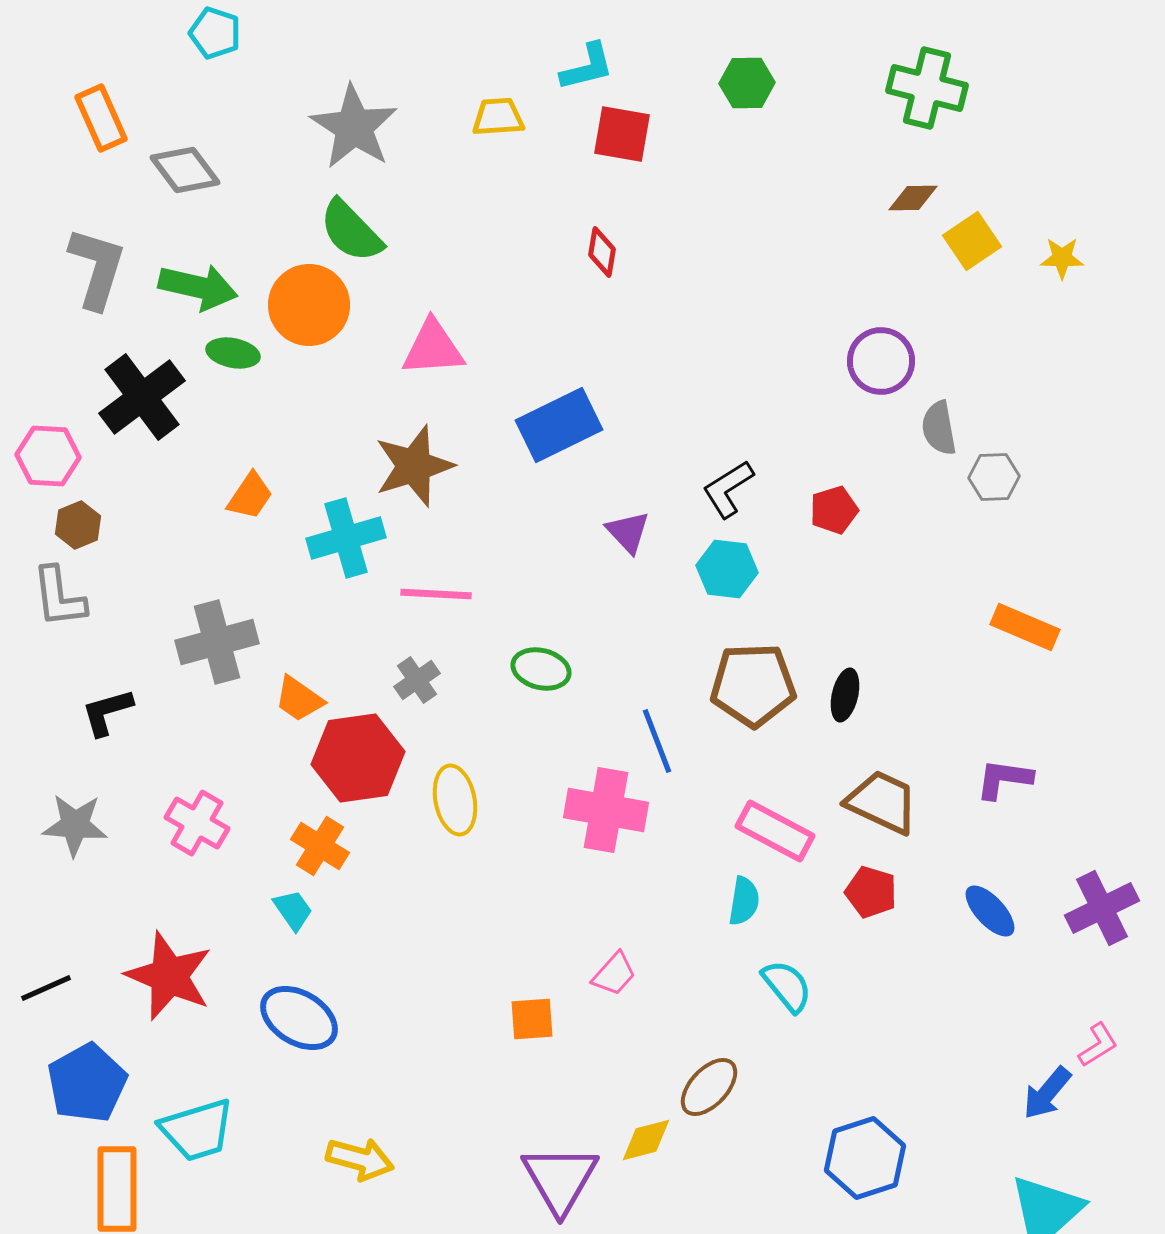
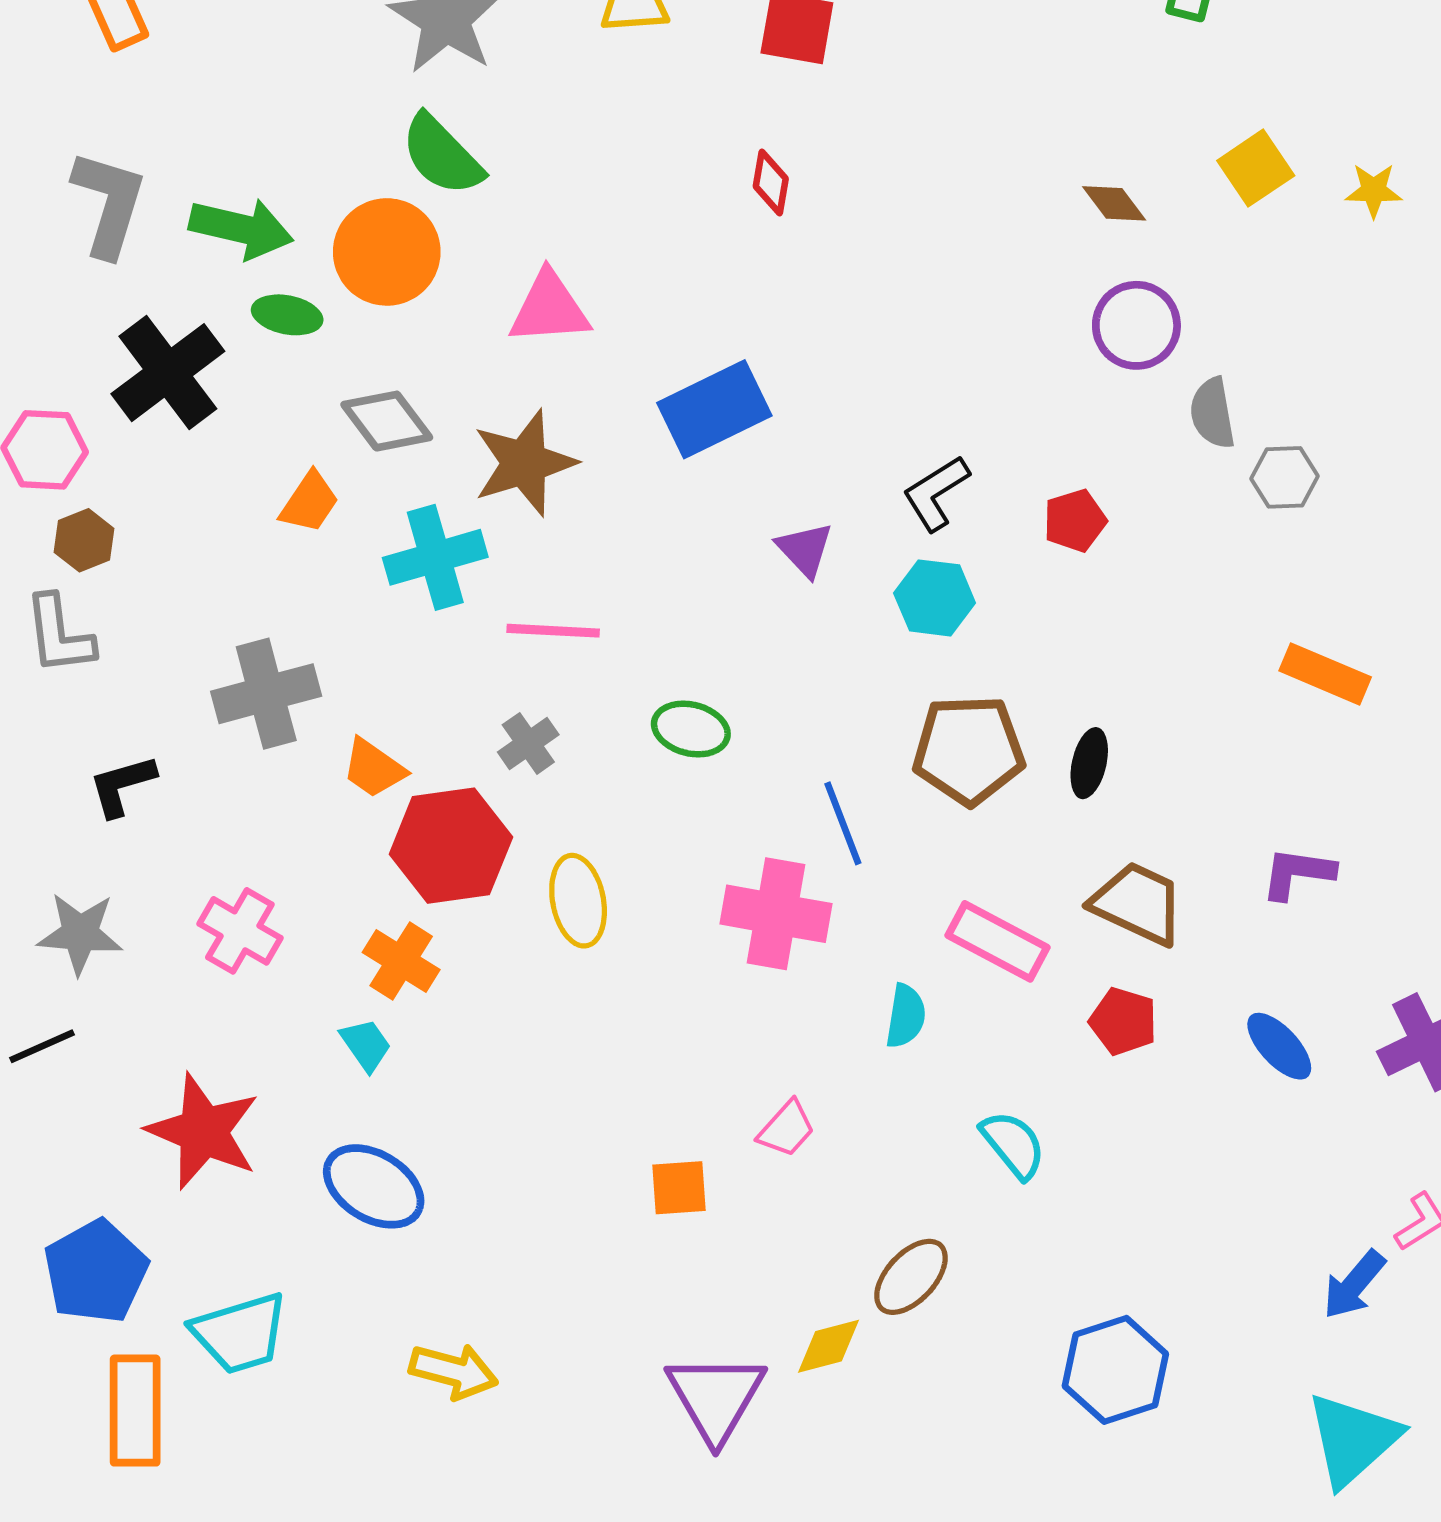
gray diamond: (185, 170) -> (387, 421), moved
brown diamond: (913, 198) -> (1114, 203), moved, turned 54
cyan semicircle: (744, 901) -> (906, 1016), moved
black line: (46, 988) -> (42, 1046), moved

